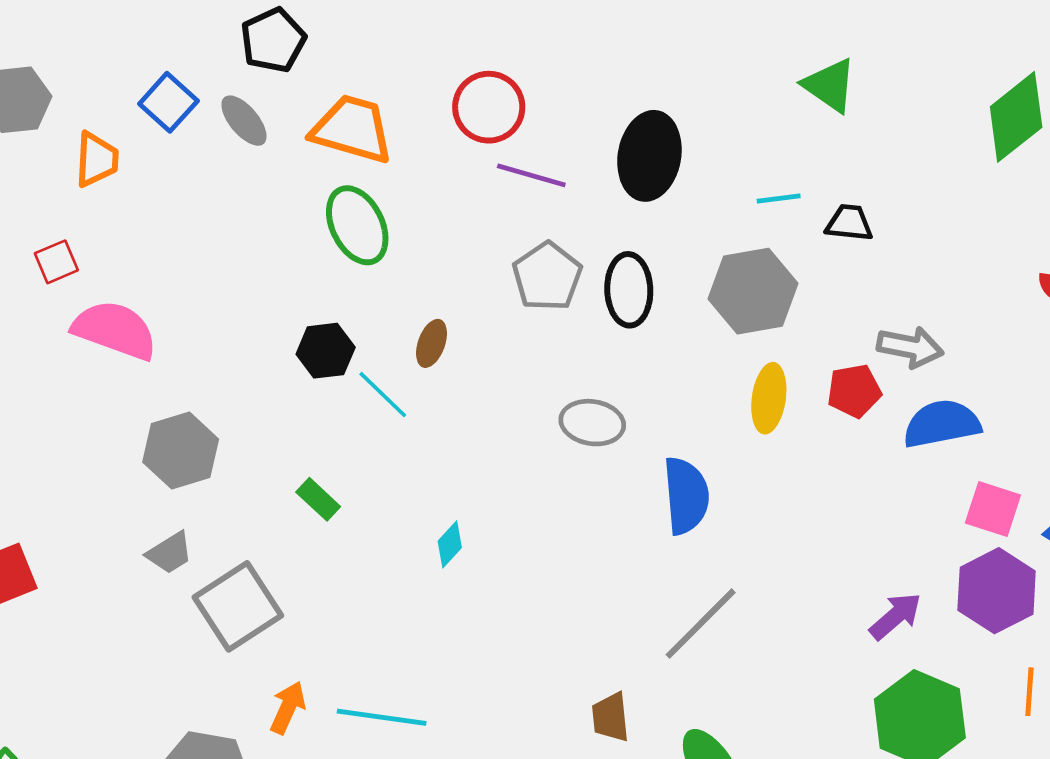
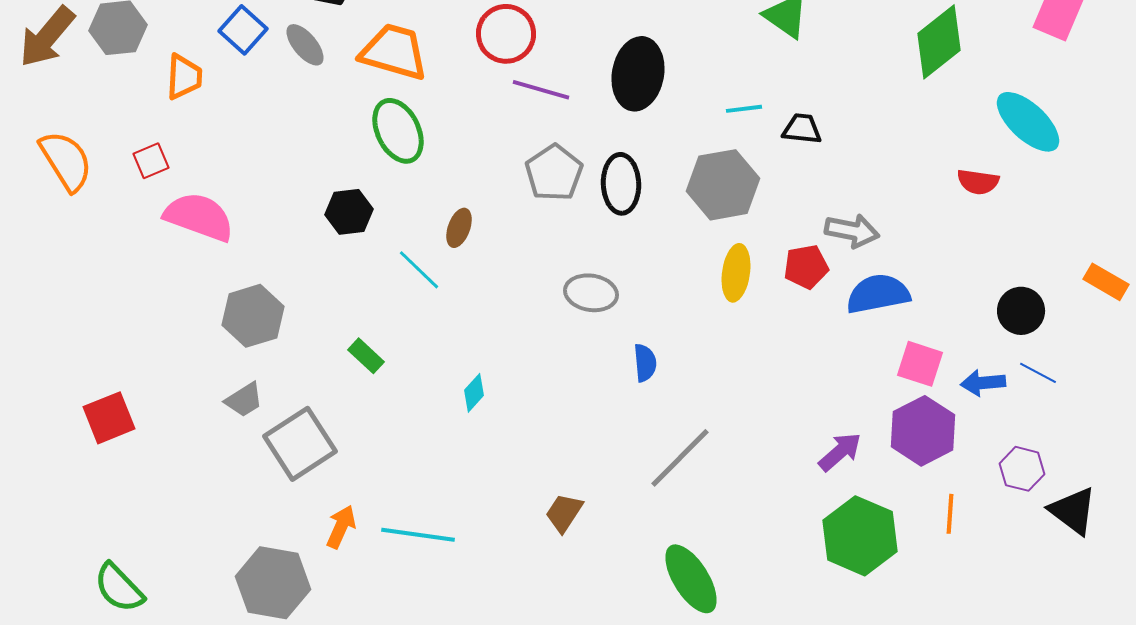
black hexagon: (326, 351) -> (349, 212), moved
blue semicircle: (686, 496) -> (645, 363), moved, size x0.6
brown trapezoid: (611, 717) -> (564, 513), moved, turned 39

